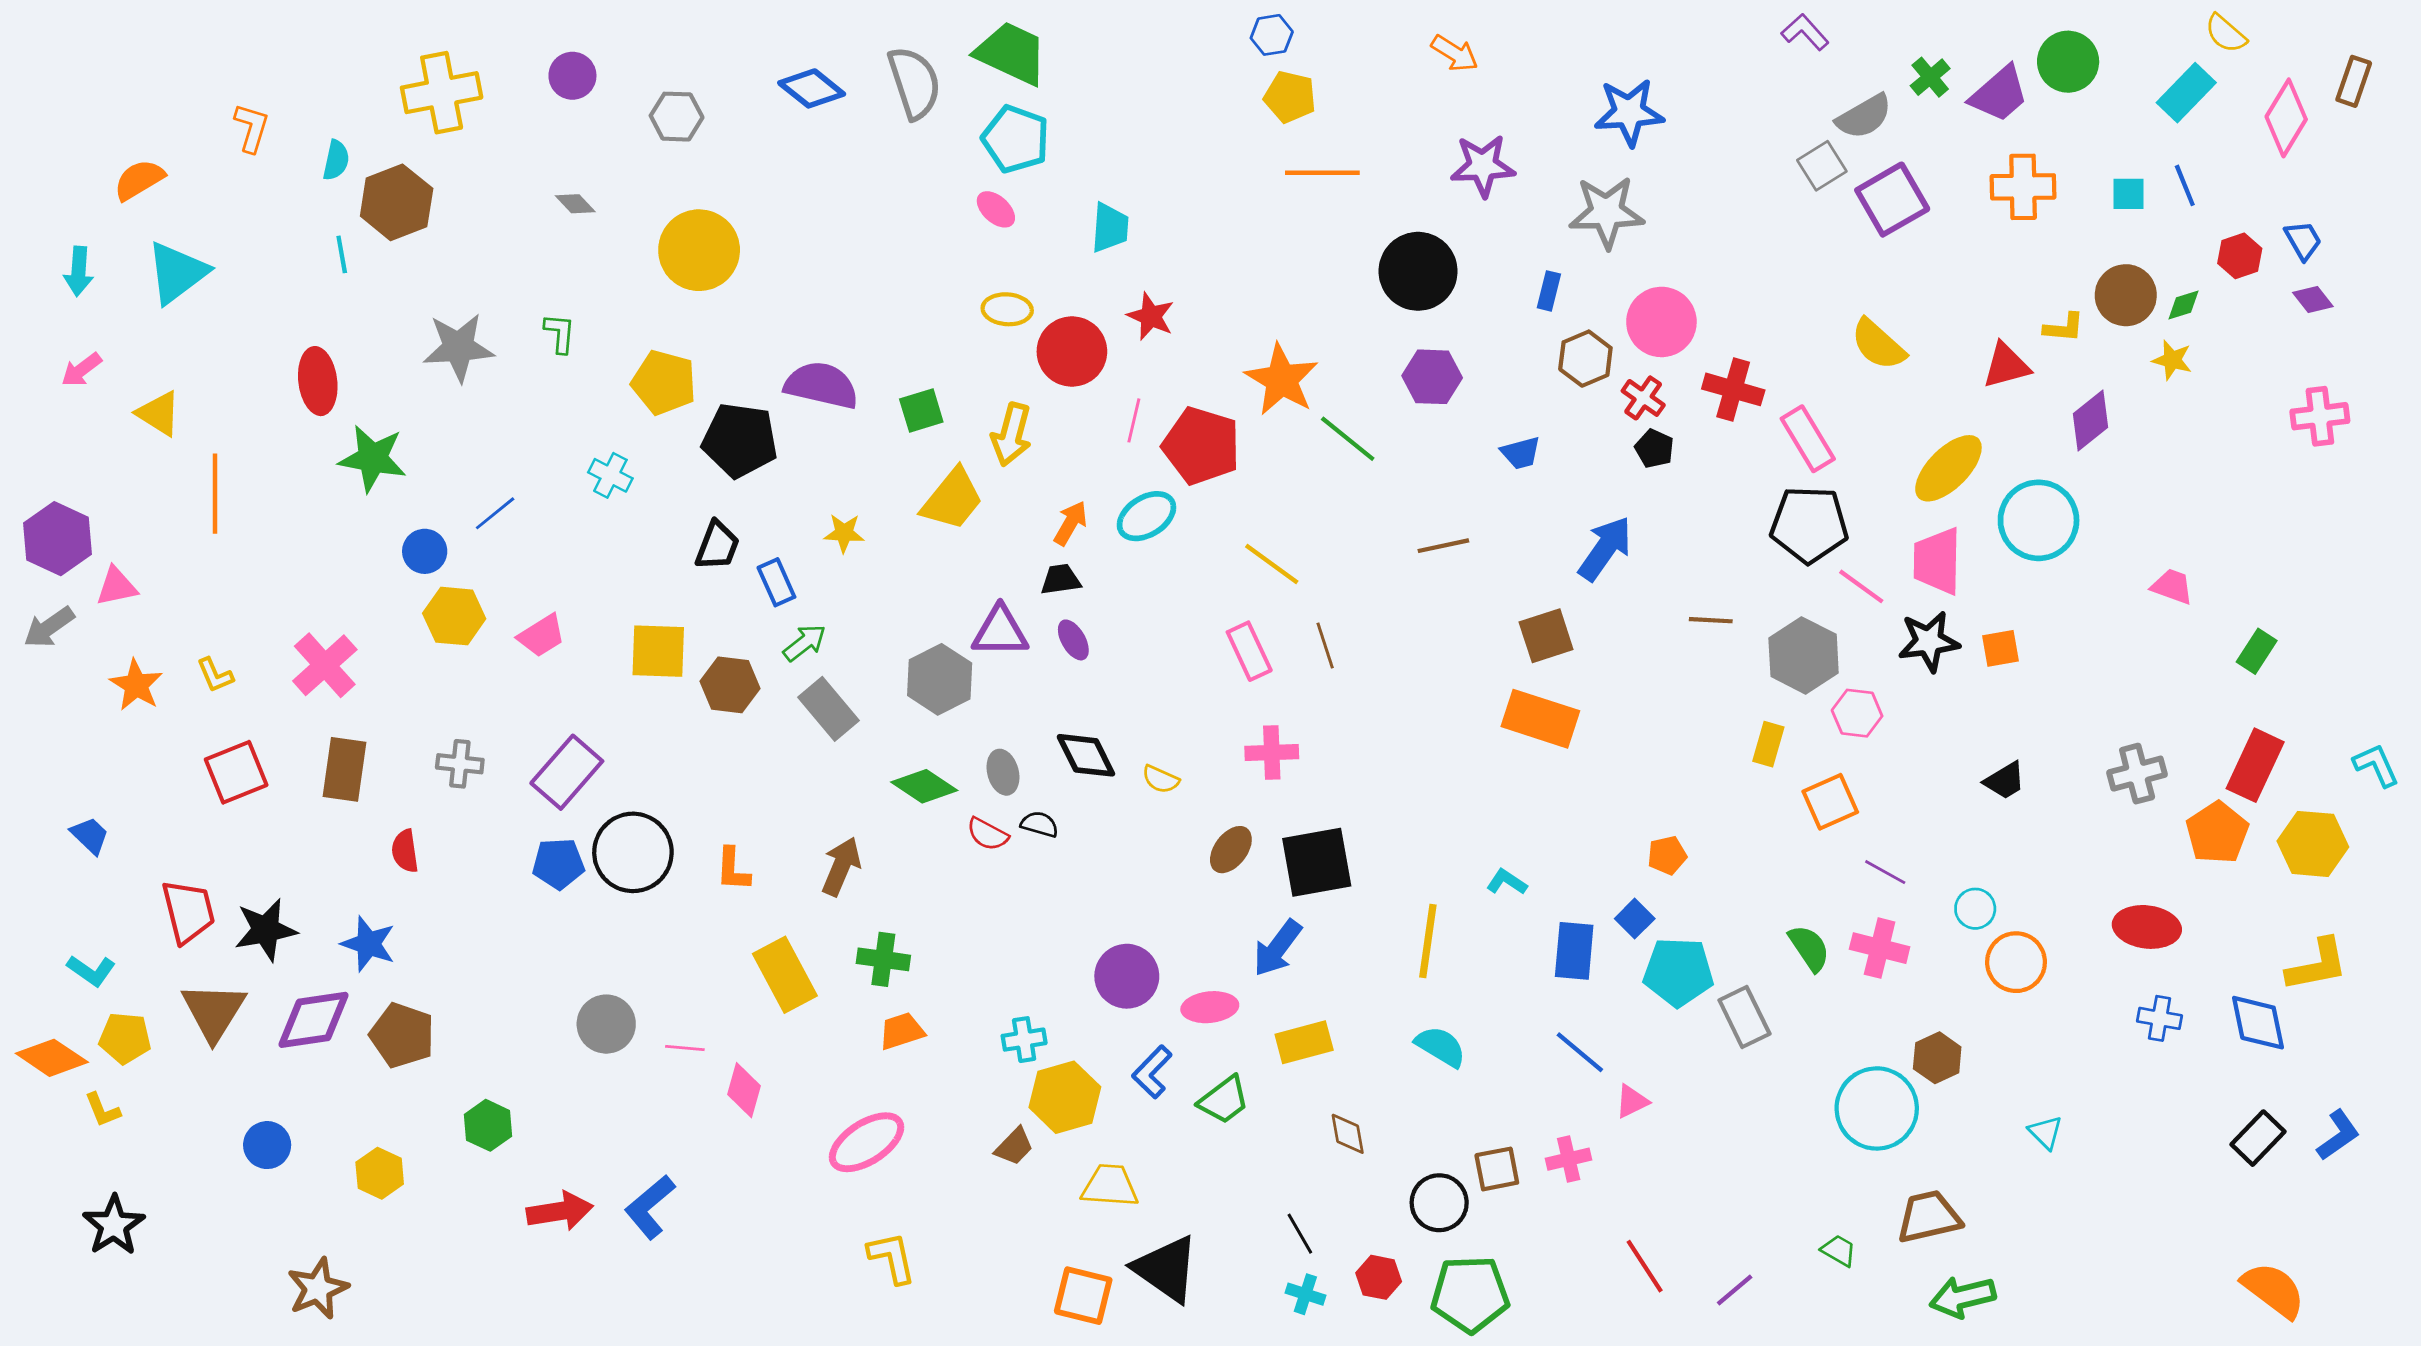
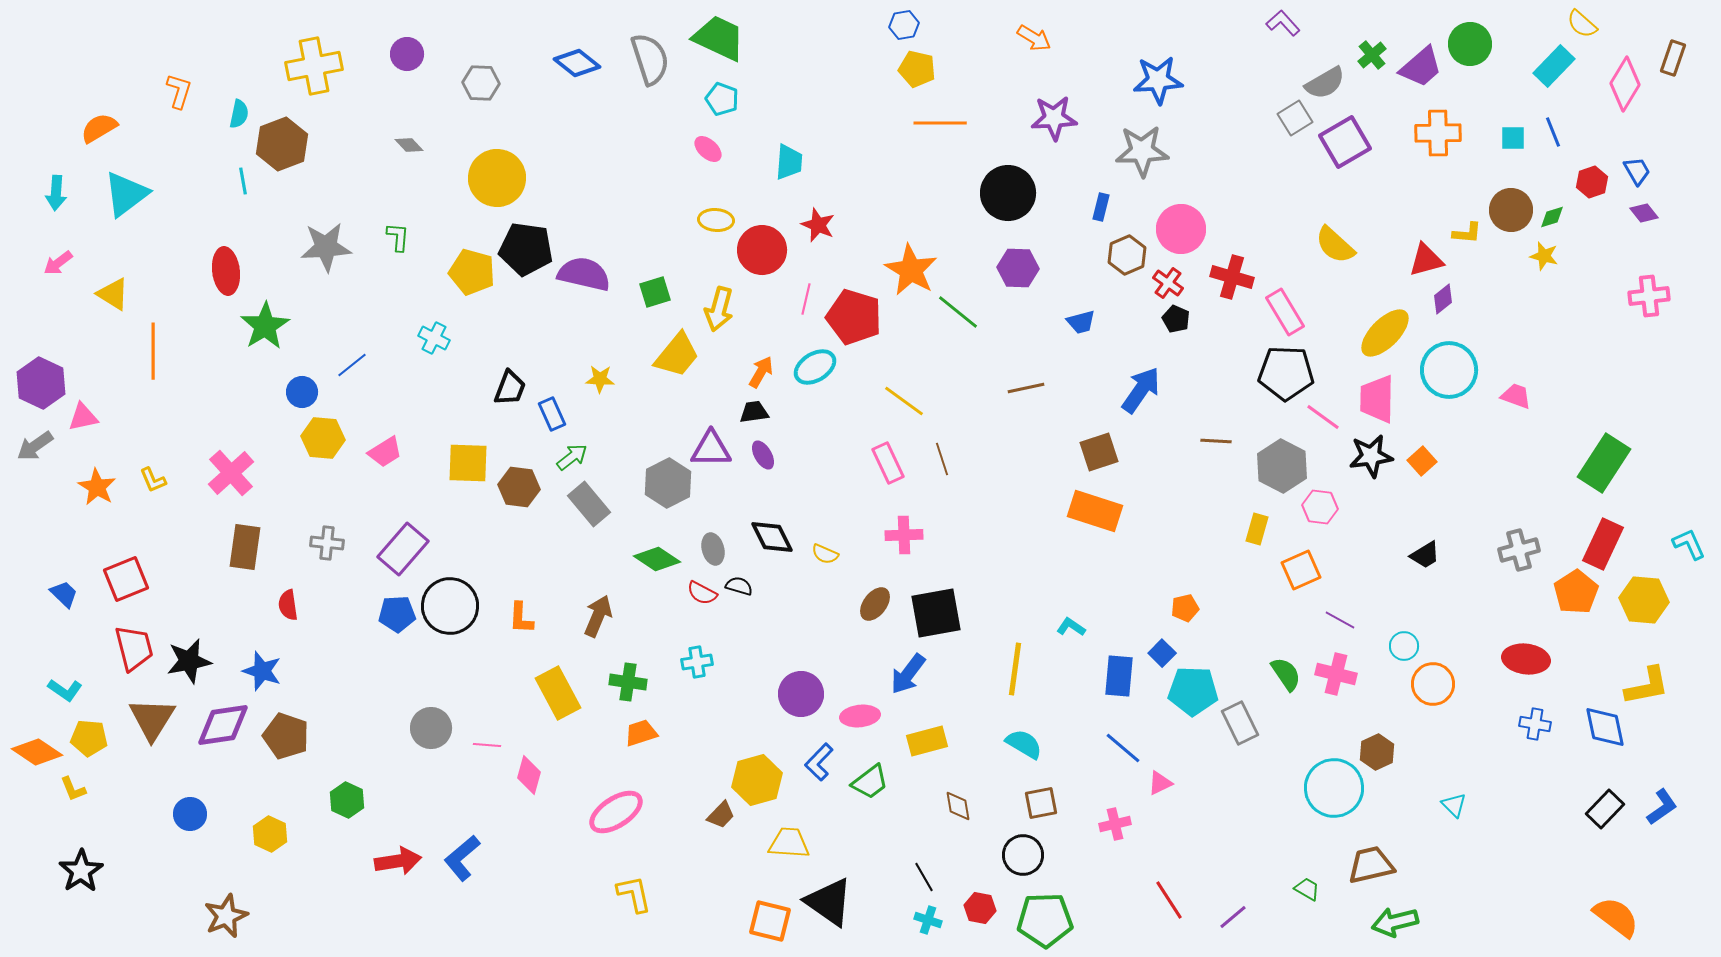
cyan pentagon: (1016, 139) -> (722, 99), size x0.7
purple diamond: (2091, 420) -> (1443, 299), moved, size x0.7
black pentagon: (740, 440) -> (526, 249), moved
green star: (373, 458) -> (265, 326), turned 30
pink trapezoid: (2172, 586) -> (1516, 396), moved
orange square: (2001, 648) -> (1422, 461), turned -32
green rectangle: (2257, 651) -> (1604, 463), size x1.8
red square: (236, 772) -> (126, 579), moved
cyan cross: (1024, 1040) -> (697, 662), moved
brown square: (1497, 1169) -> (1041, 803), moved

